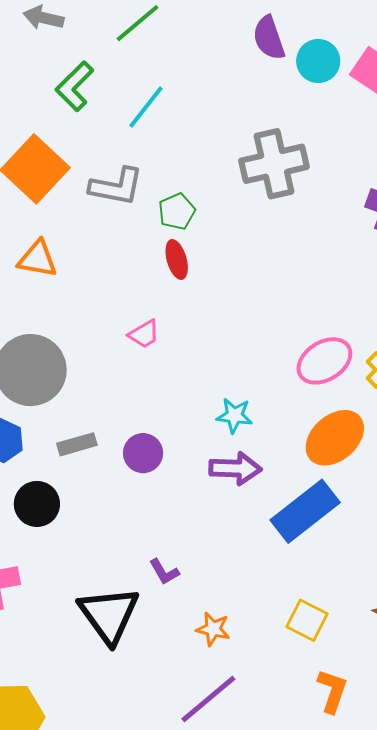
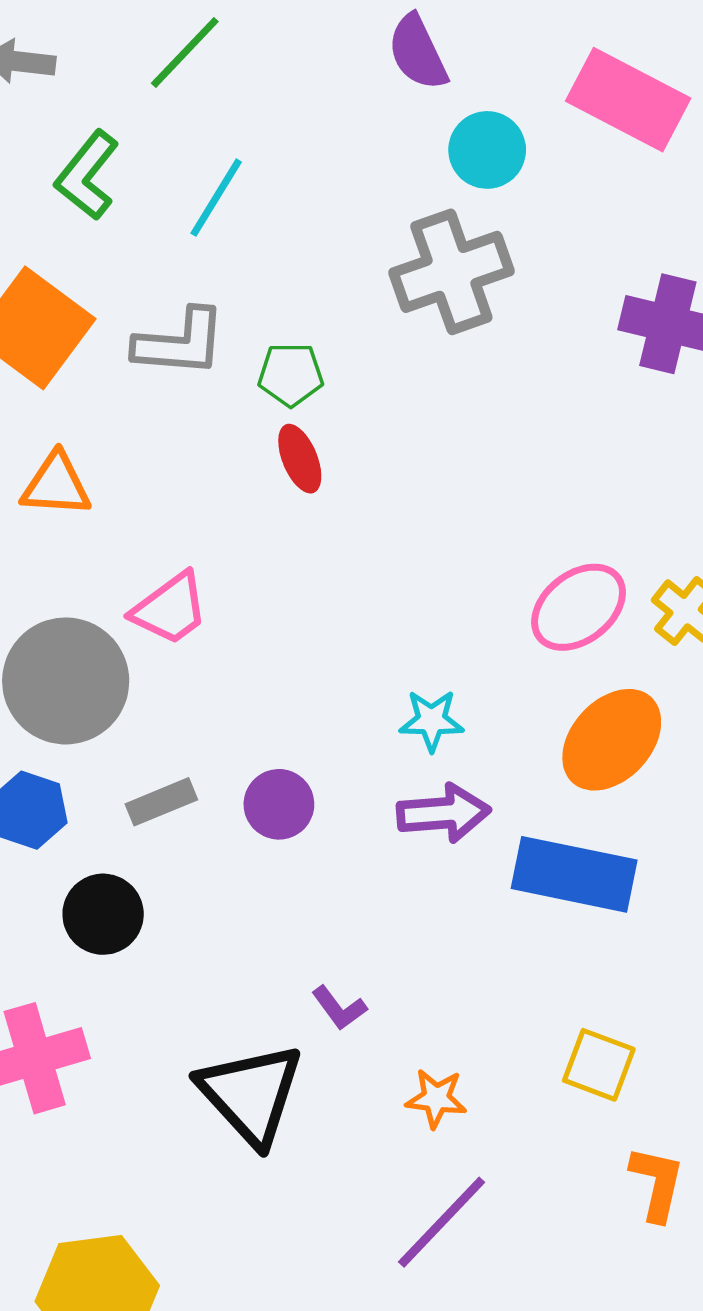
cyan circle: (318, 61) -> (487, 150), moved
green pentagon: (177, 211) -> (291, 375), turned 30
pink trapezoid: (144, 334) -> (170, 609), moved, size x1.4
blue rectangle: (305, 511) -> (574, 874), turned 56

